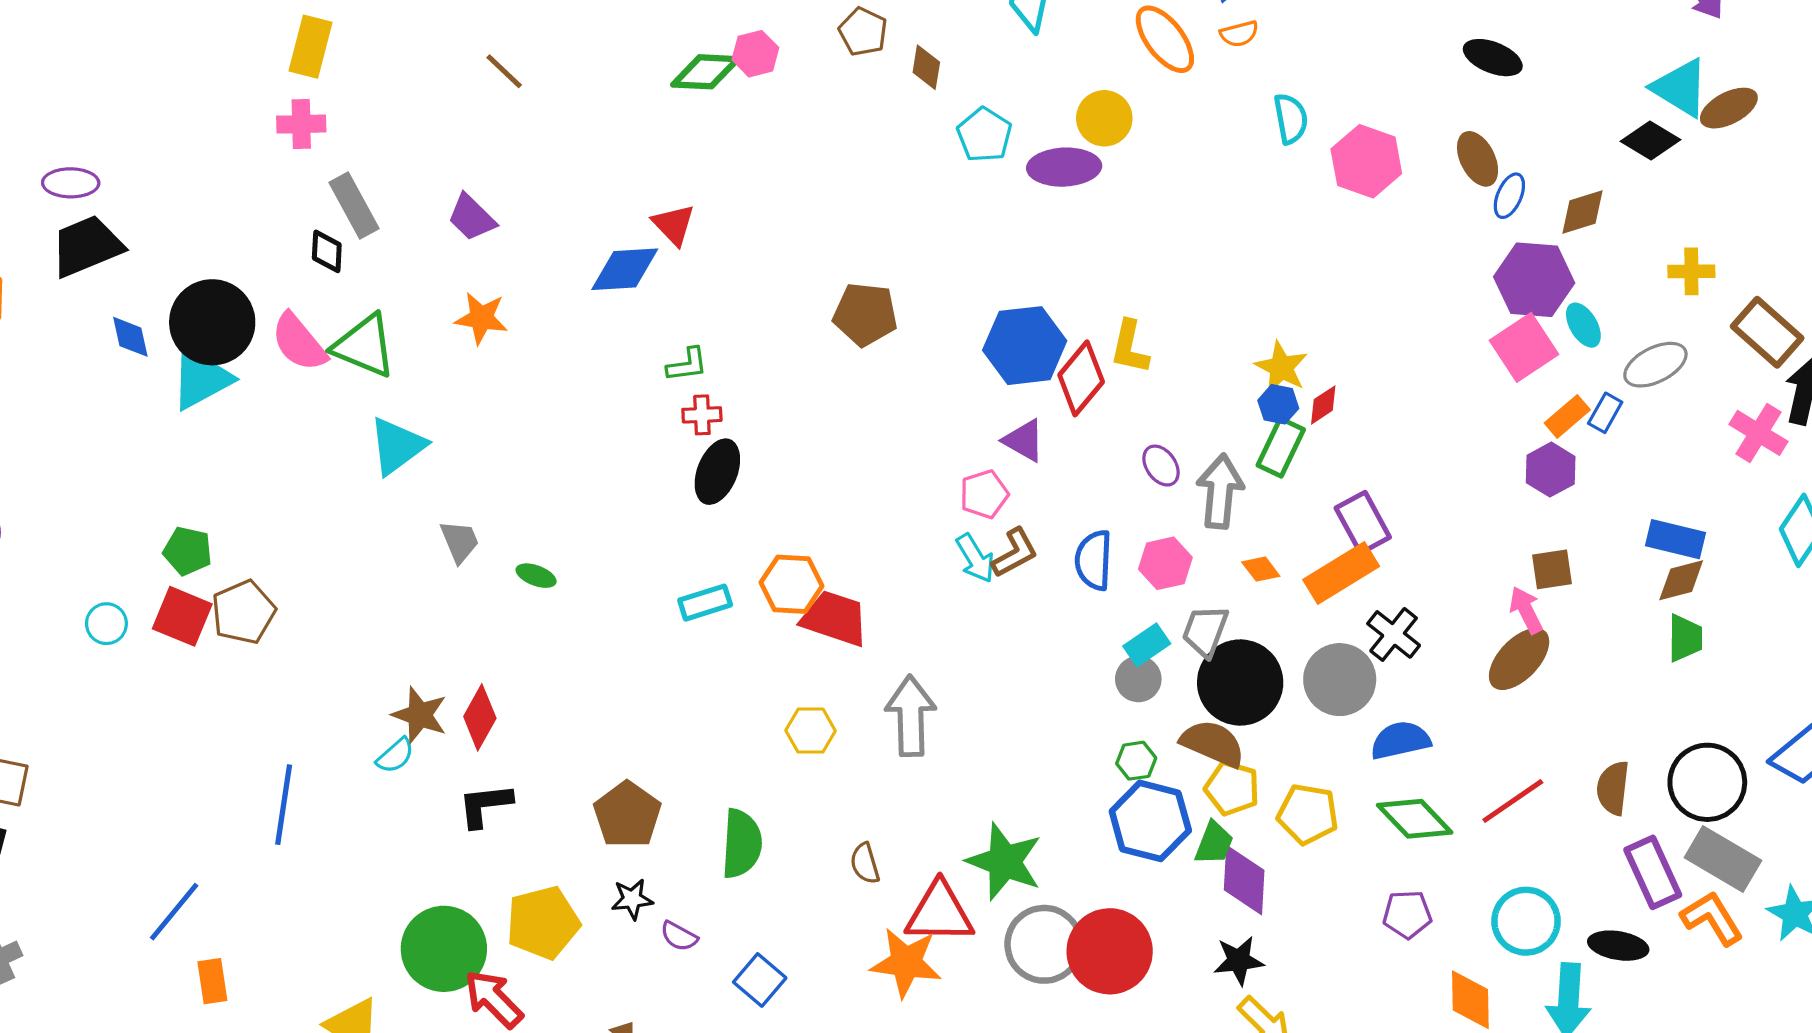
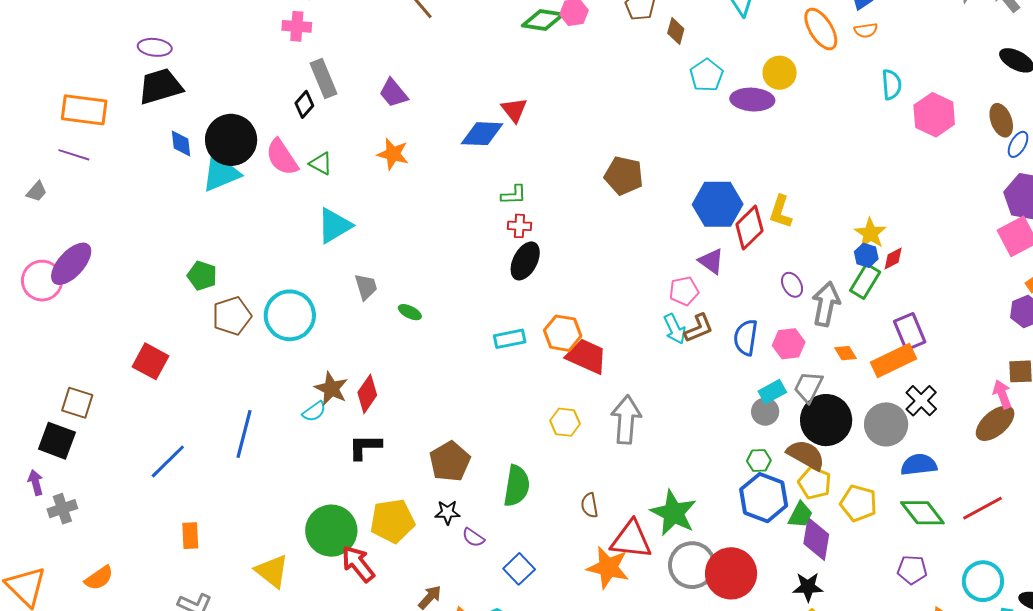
black diamond: (327, 251) -> (304, 104), turned 32
green triangle: (364, 346) -> (321, 164), size x0.6
red square: (182, 616) -> (150, 361), moved
cyan circle: (106, 624) -> (290, 315), moved, size x2.0
blue line: (174, 912) -> (168, 461), moved

